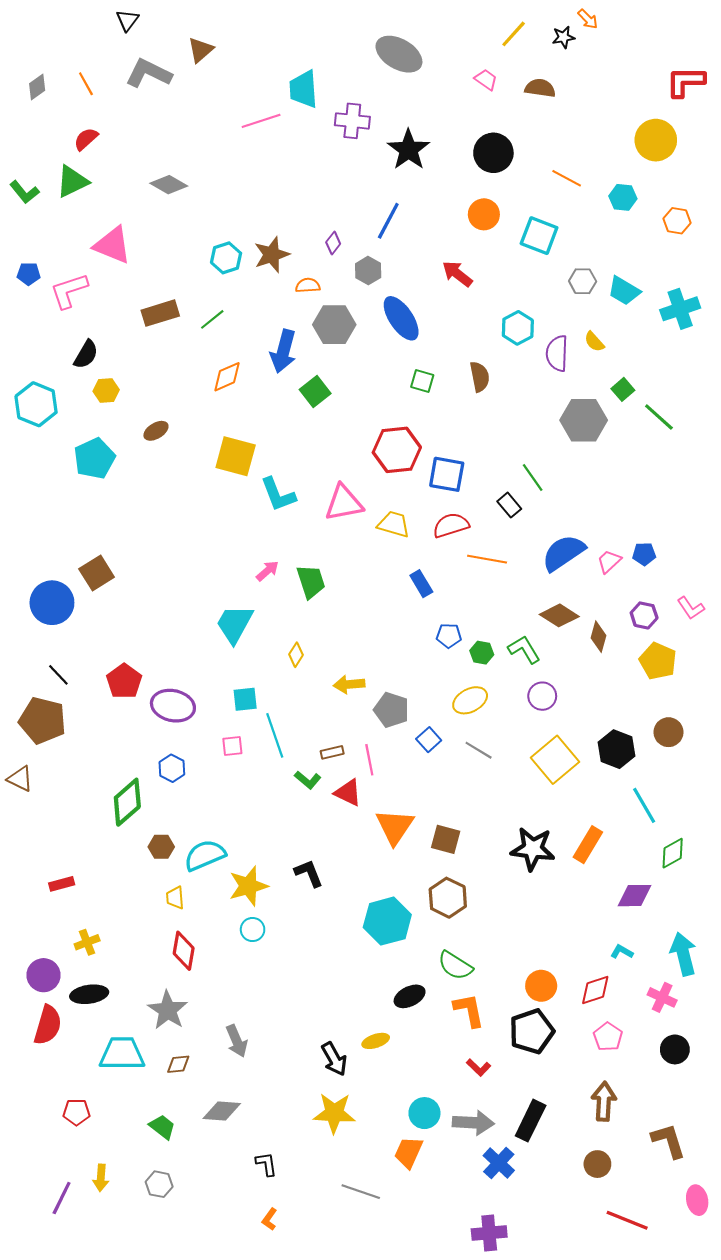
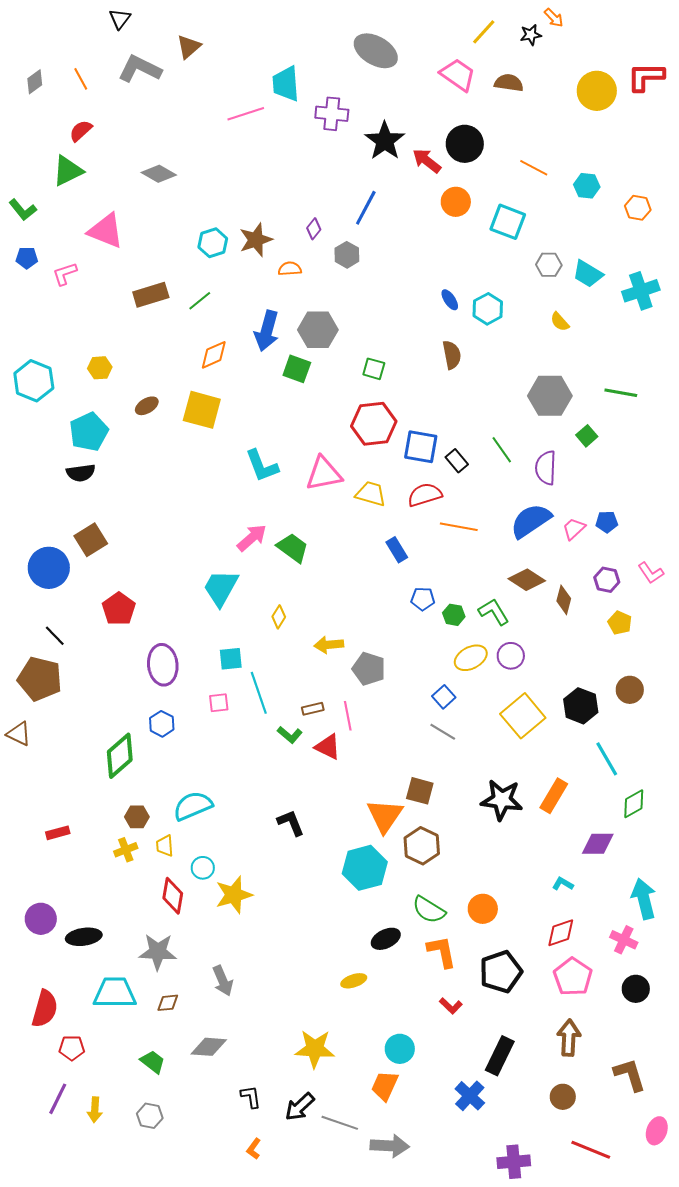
pink trapezoid: (486, 80) -> (458, 75), size x1.6
yellow circle: (656, 140) -> (597, 91), moved
green L-shape: (24, 192) -> (23, 210), moved
red arrow: (457, 274) -> (427, 161), moved
pink L-shape: (69, 291) -> (65, 274), size x0.7
blue ellipse: (401, 318) -> (450, 300), moved, size x0.5
gray hexagon: (334, 325) -> (318, 330), moved
purple semicircle: (557, 353) -> (546, 468), moved
black semicircle: (86, 354) -> (81, 473), moved, turned 52
green square: (422, 381) -> (374, 369), moved
green square: (623, 389) -> (587, 436), moved
green square: (315, 392) -> (297, 369), turned -32
green line: (659, 417) -> (621, 393), turned -32
yellow square: (236, 456) -> (202, 410), moved
black rectangle: (509, 505) -> (457, 461), moved
pink arrow: (267, 571) -> (252, 538), size x1.4
green trapezoid: (311, 581) -> (293, 548), turned -36
yellow pentagon: (658, 661) -> (620, 623), size x0.7
red pentagon: (124, 681) -> (119, 609), moved
yellow ellipse: (470, 700) -> (471, 658), moved
purple ellipse: (173, 706) -> (163, 665), turned 72
blue square: (429, 740) -> (444, 697), moved
gray line: (479, 750) -> (443, 732), moved
orange triangle: (395, 827) -> (385, 816), moved
brown hexagon: (161, 847) -> (137, 817), moved
yellow star: (248, 886) -> (234, 895), moved
cyan circle: (253, 930) -> (203, 868), moved
yellow cross: (87, 942) -> (126, 850), moved
cyan L-shape: (622, 952) -> (563, 884), moved
orange circle: (541, 986) -> (483, 909), moved
gray star: (168, 1010) -> (158, 952), turned -30
red semicircle: (48, 1025) -> (45, 1009), moved
pink pentagon: (608, 1037) -> (573, 977), size x1.4
black arrow: (334, 1059) -> (300, 1107), moved, turned 76
gray arrow: (473, 1123) -> (390, 1146), moved
purple line: (62, 1198) -> (58, 1099), moved
pink ellipse: (697, 1200) -> (657, 1131), turned 32
purple cross: (489, 1233) -> (514, 1162), moved

